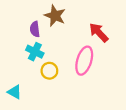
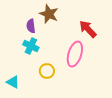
yellow circle: (49, 71) -> (47, 71), moved

